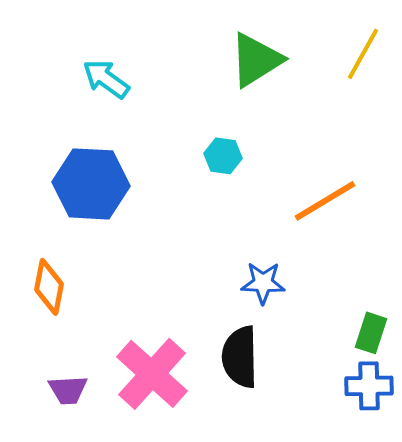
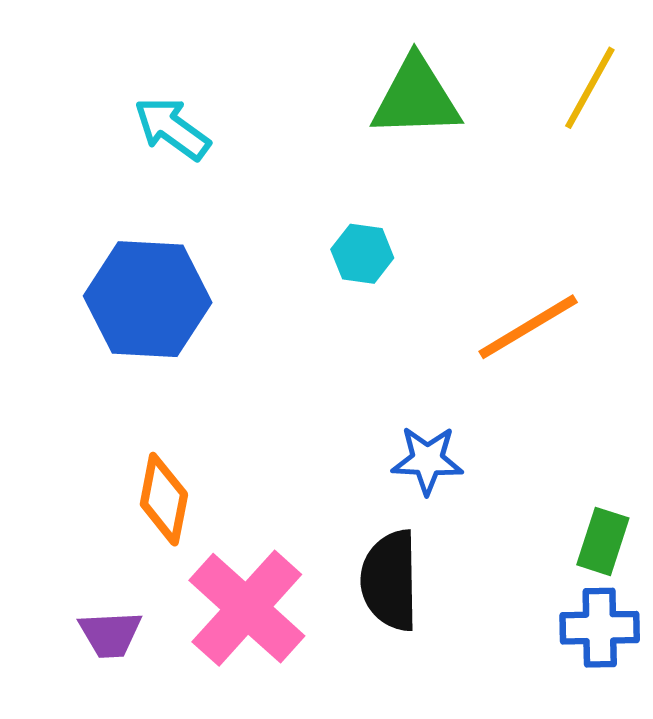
green triangle: (256, 60) -> (416, 98), turned 30
orange diamond: (49, 287) -> (164, 499), moved

